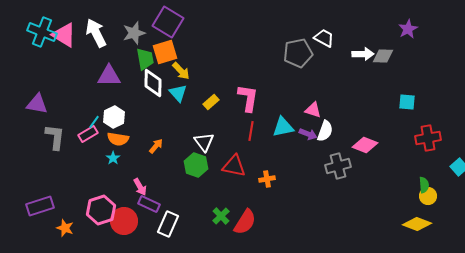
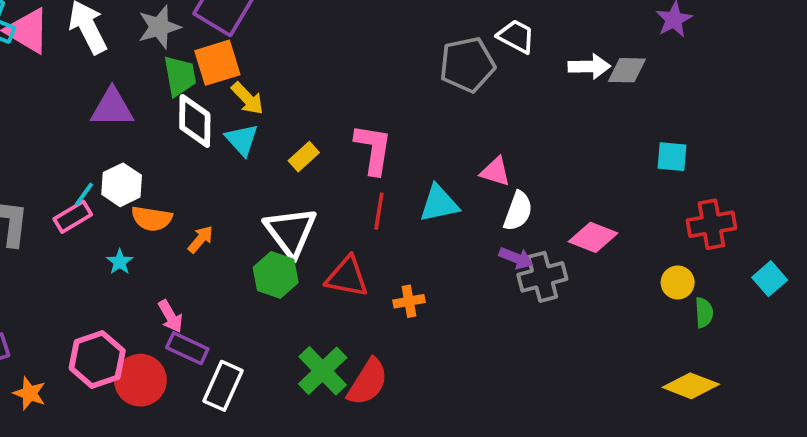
purple arrow: (308, 134) -> (516, 258), moved
orange semicircle: (118, 139) -> (152, 219), moved
white triangle: (204, 142) -> (291, 232), size x1.4
yellow circle: (428, 196) -> (678, 282), moved
green cross: (221, 216) -> (323, 371), size x1.5

